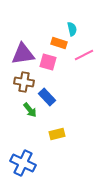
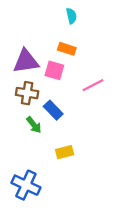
cyan semicircle: (72, 29) -> (71, 16), moved
pink line: (84, 55) -> (93, 85), moved

